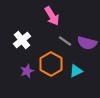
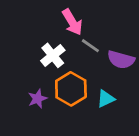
white cross: (22, 40) -> (53, 55), moved
gray line: (65, 41) -> (90, 46), moved

